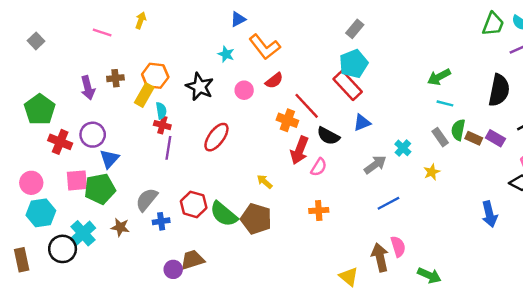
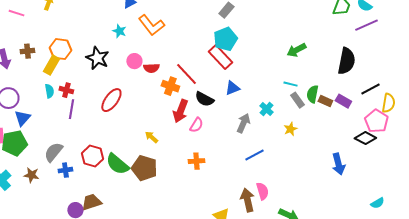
red semicircle: (274, 81) -> (151, 68), moved, turned 35
cyan line: (445, 103) -> (290, 84), moved
cyan semicircle: (161, 111) -> (49, 91), moved
gray arrow: (375, 165) -> (243, 123), turned -30

